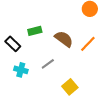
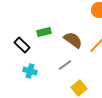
gray line: (48, 64) -> (65, 65), moved

